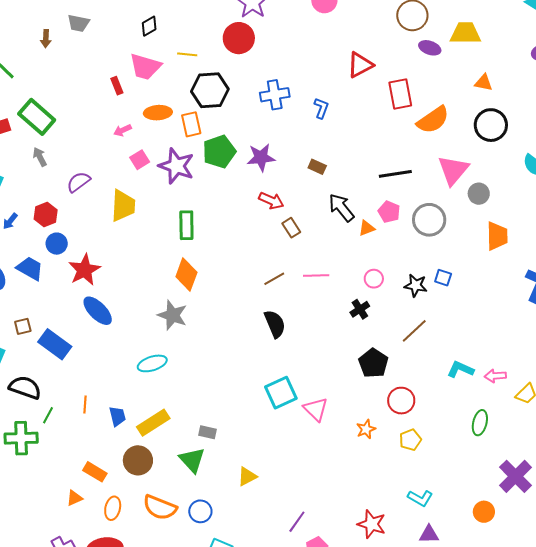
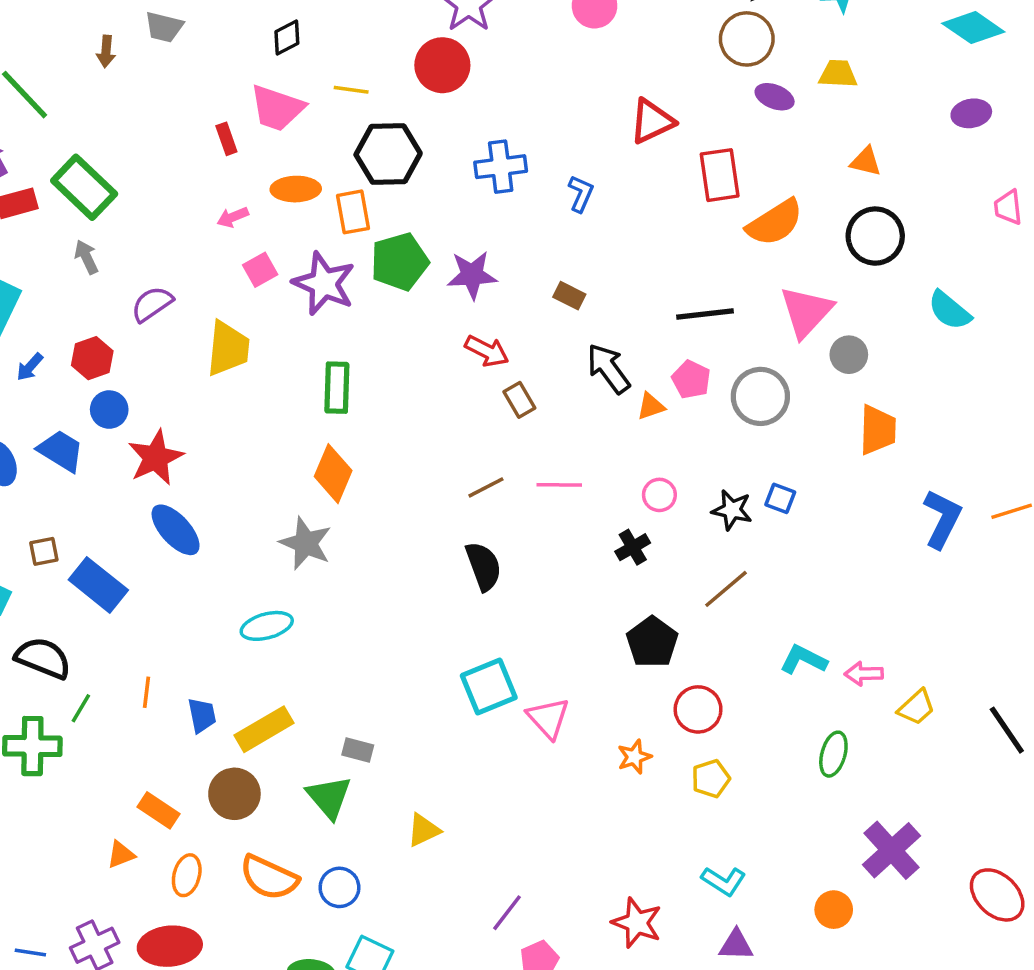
yellow trapezoid: (465, 33) -> (838, 74), size x0.7

